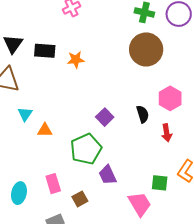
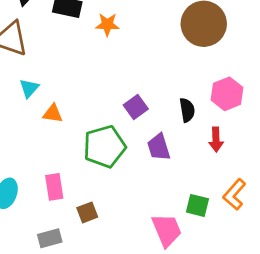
purple trapezoid: (108, 175) -> (159, 147), moved

